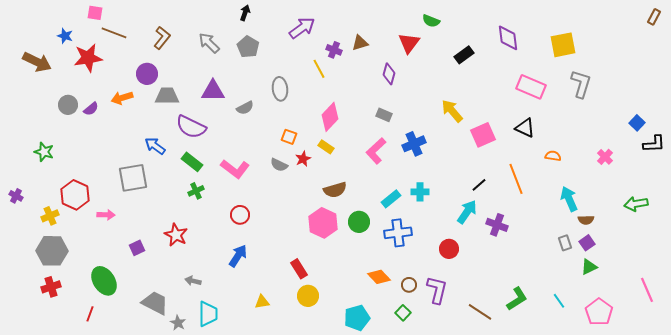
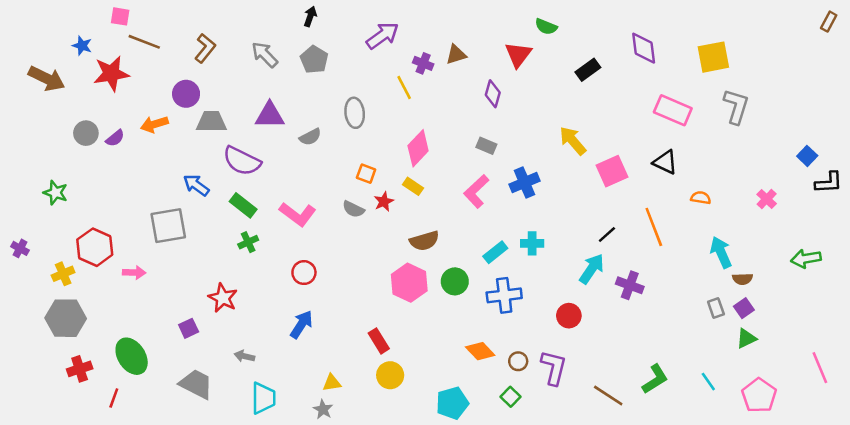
purple square: (137, 248) -> (189, 328), moved
red cross: (51, 287) -> (80, 369), moved
gray star: (178, 323) -> (323, 409), moved

